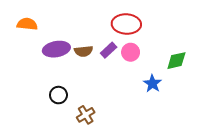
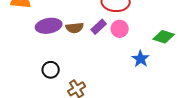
green diamond: (176, 61) -> (164, 37), turned 30

